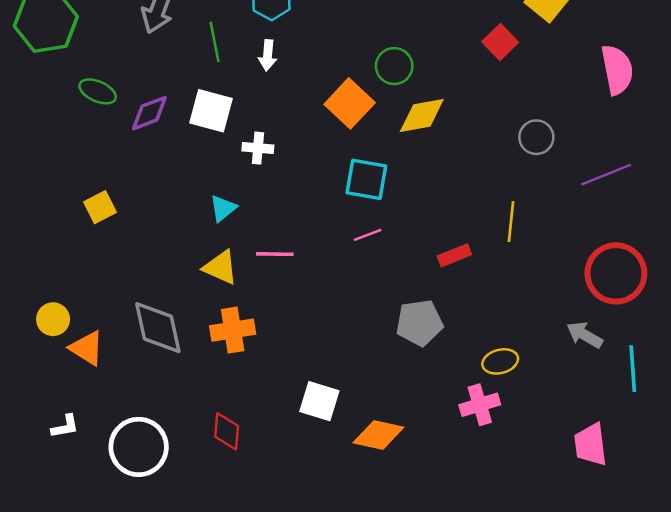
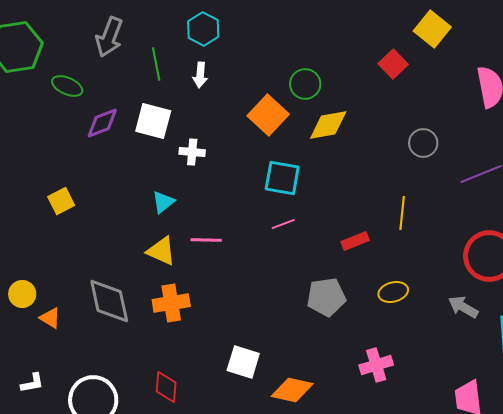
green ellipse: (98, 91) -> (67, 86), moved
orange triangle: (87, 348) -> (50, 318), size x0.7
yellow ellipse: (500, 361) -> (393, 292), moved

